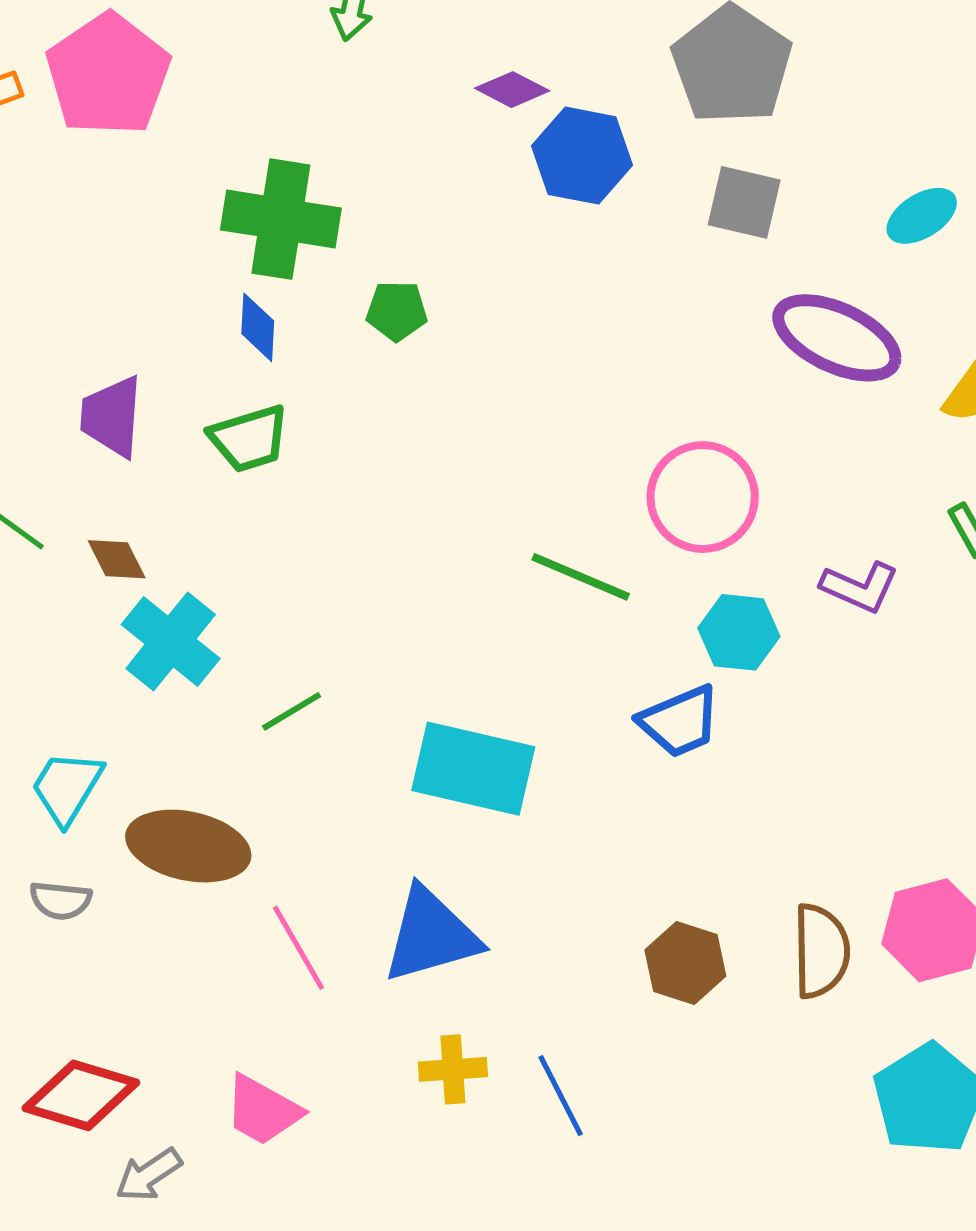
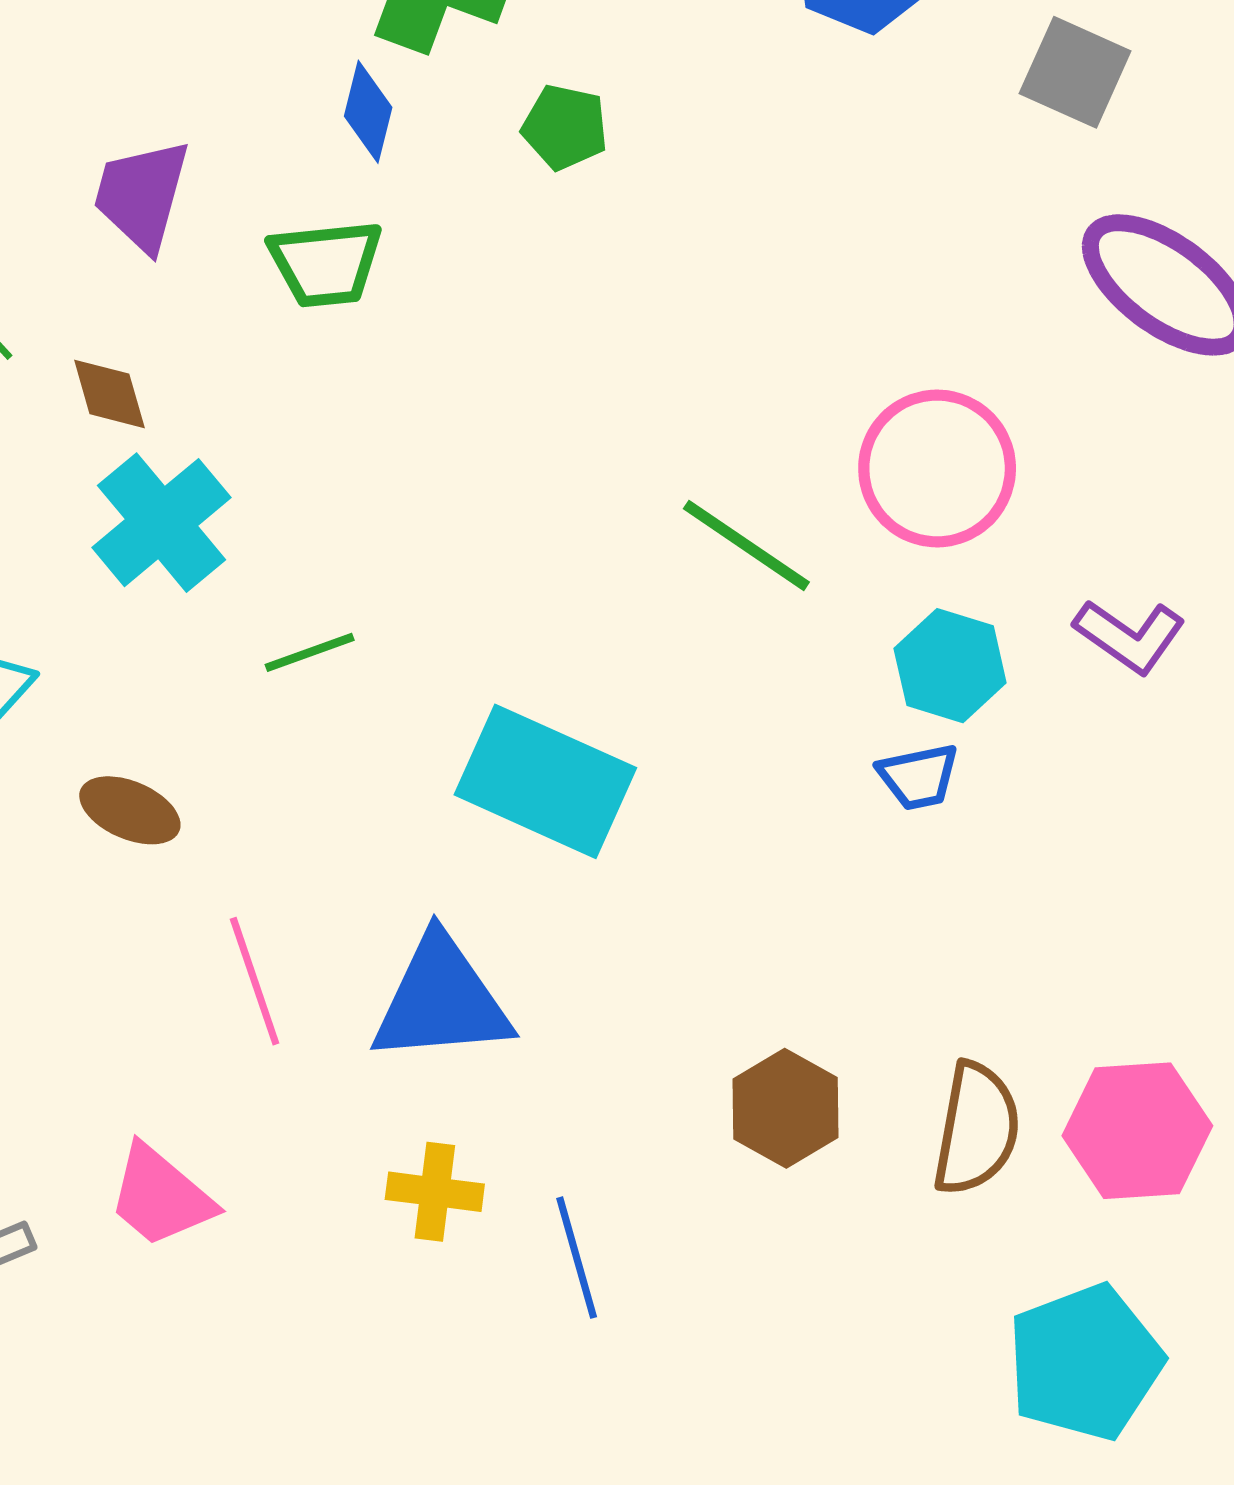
blue trapezoid: (680, 721) -> (918, 777), moved, size x0.7
brown ellipse: (188, 846) -> (130, 810), size x0.6

